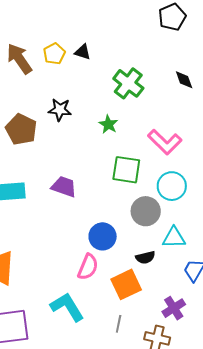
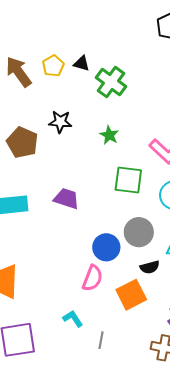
green cross: (128, 83) -> (111, 82), moved
gray circle: (146, 211) -> (139, 232), moved
cyan L-shape: (67, 307) -> (73, 319), size x0.6
gray line: (119, 324) -> (101, 340), moved

